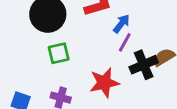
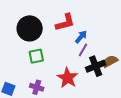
red star: (104, 83) -> (68, 78), turned -30

